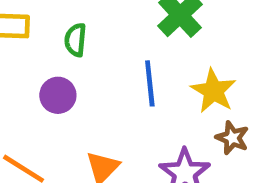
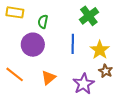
purple circle: (58, 95) -> (33, 45), size x1.5

